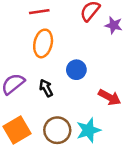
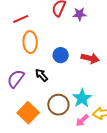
red arrow: (109, 97) -> (90, 58), moved

